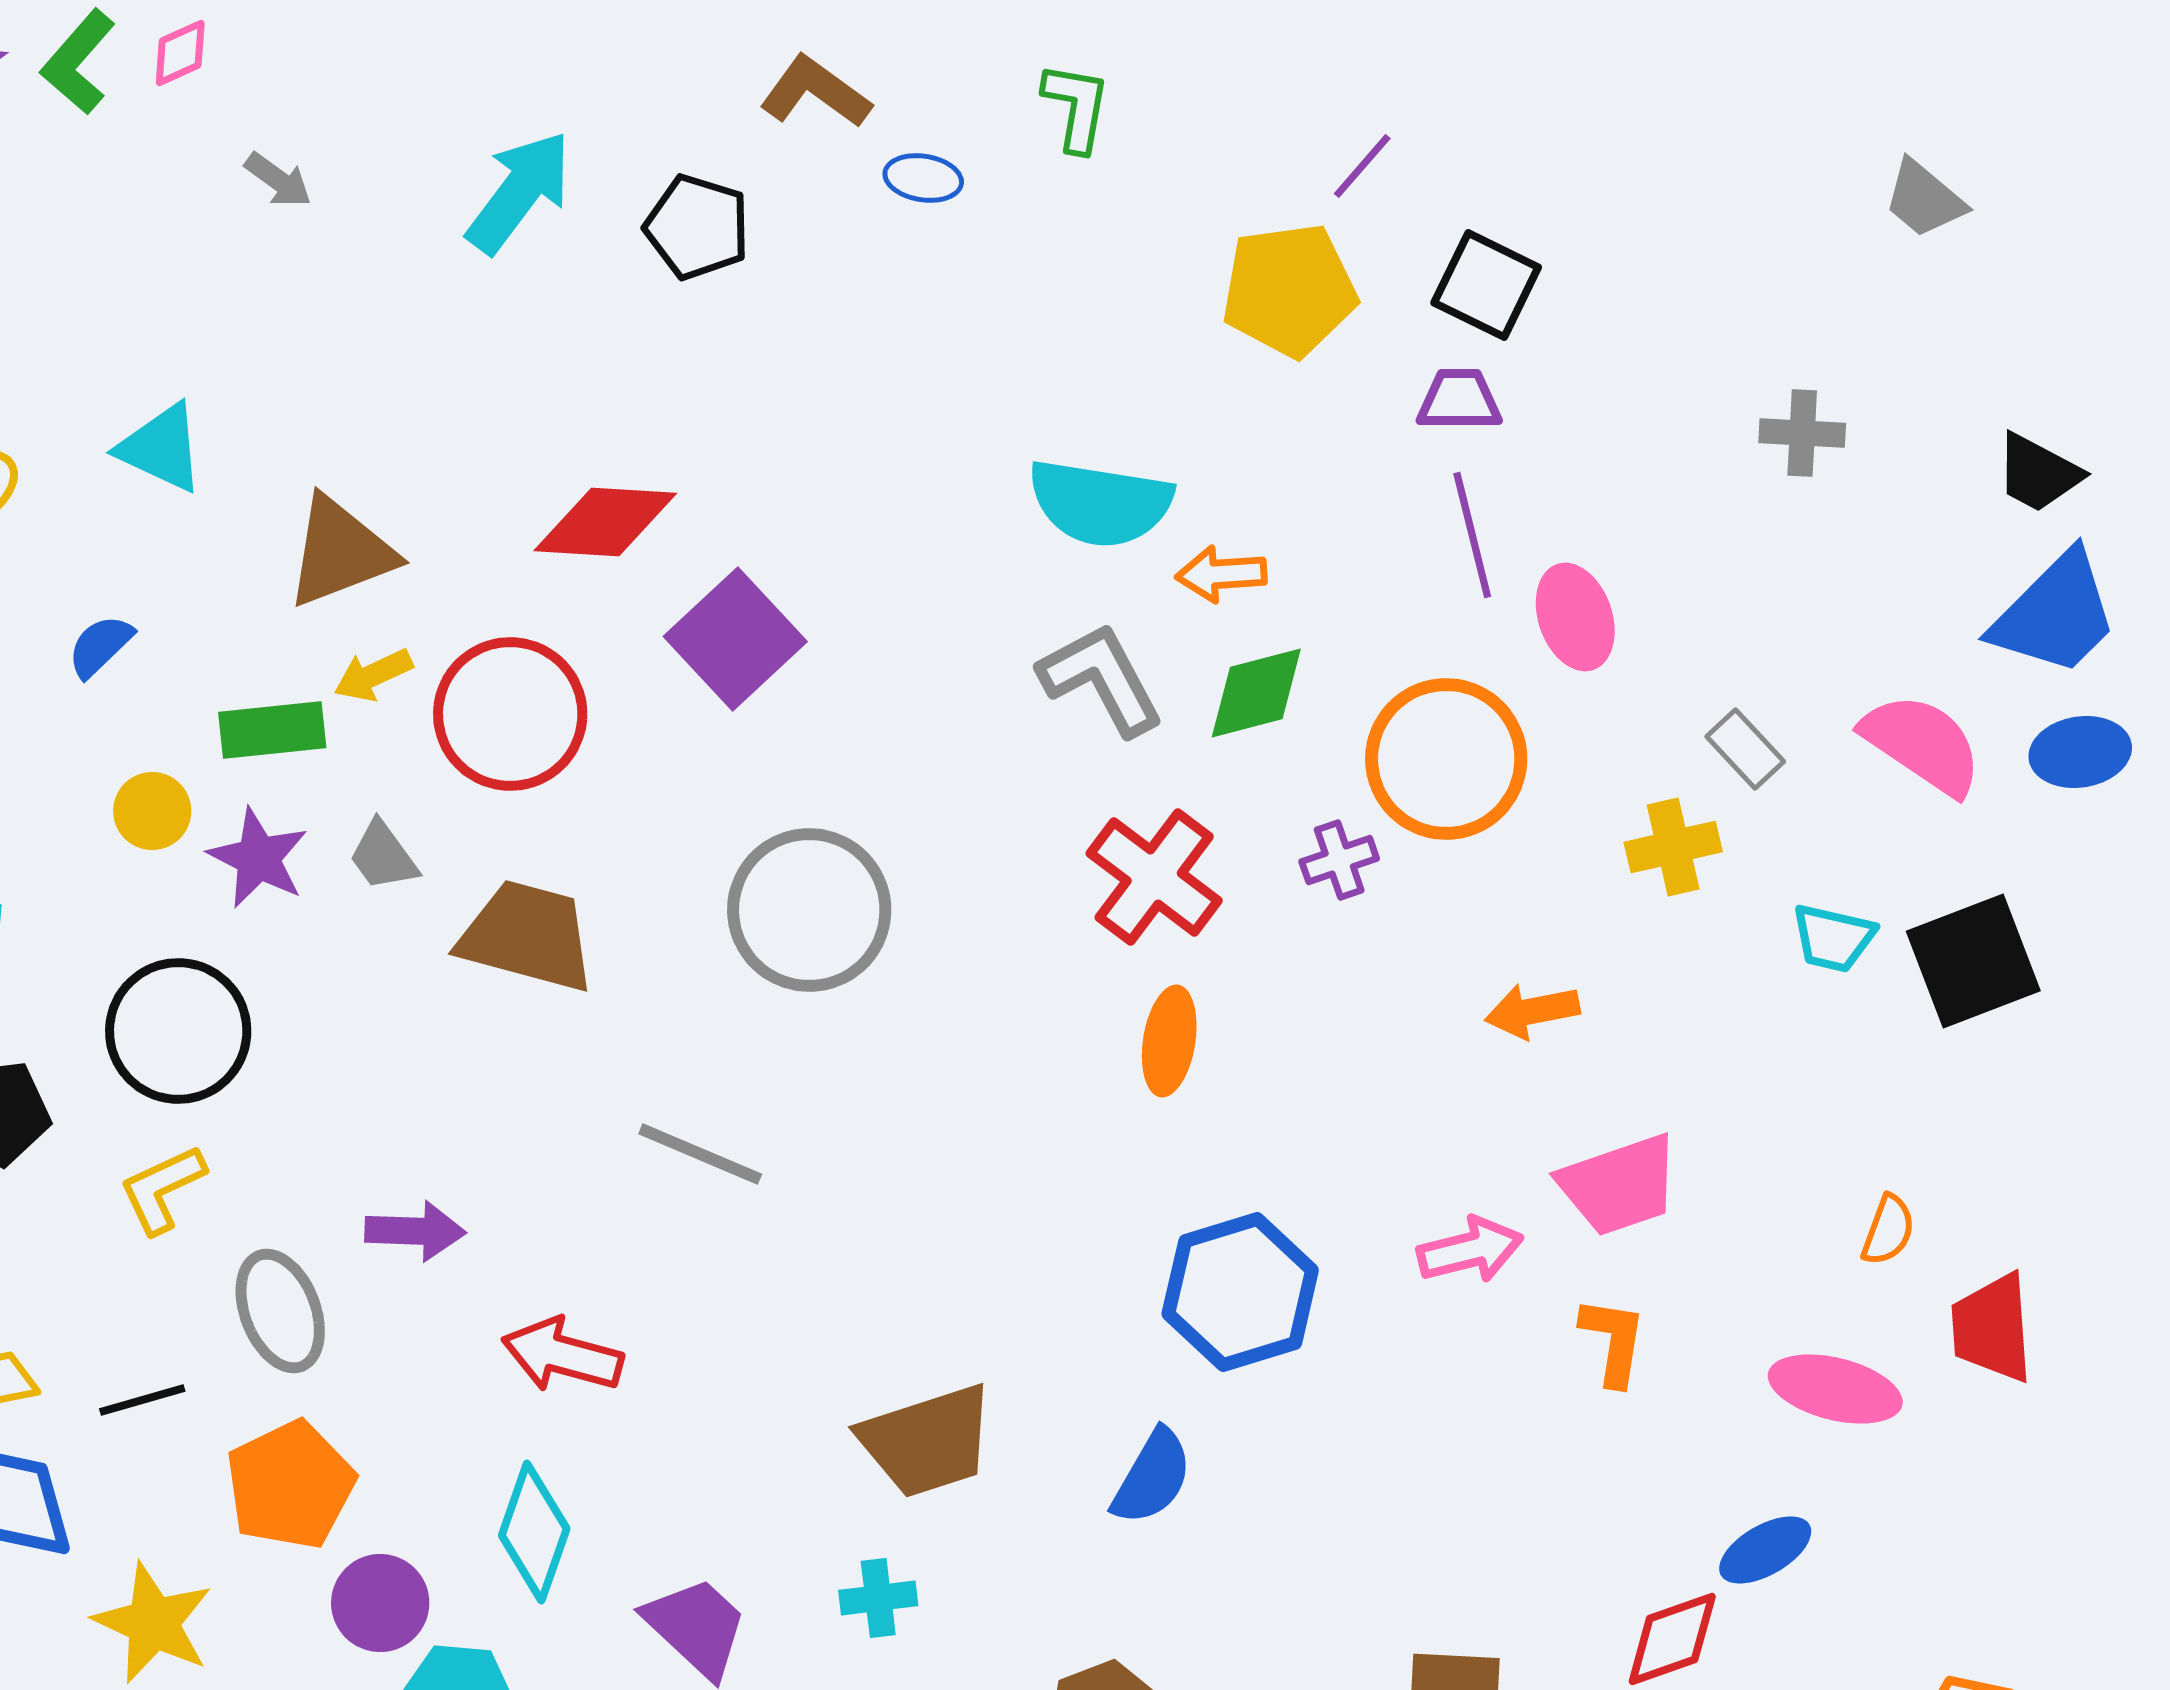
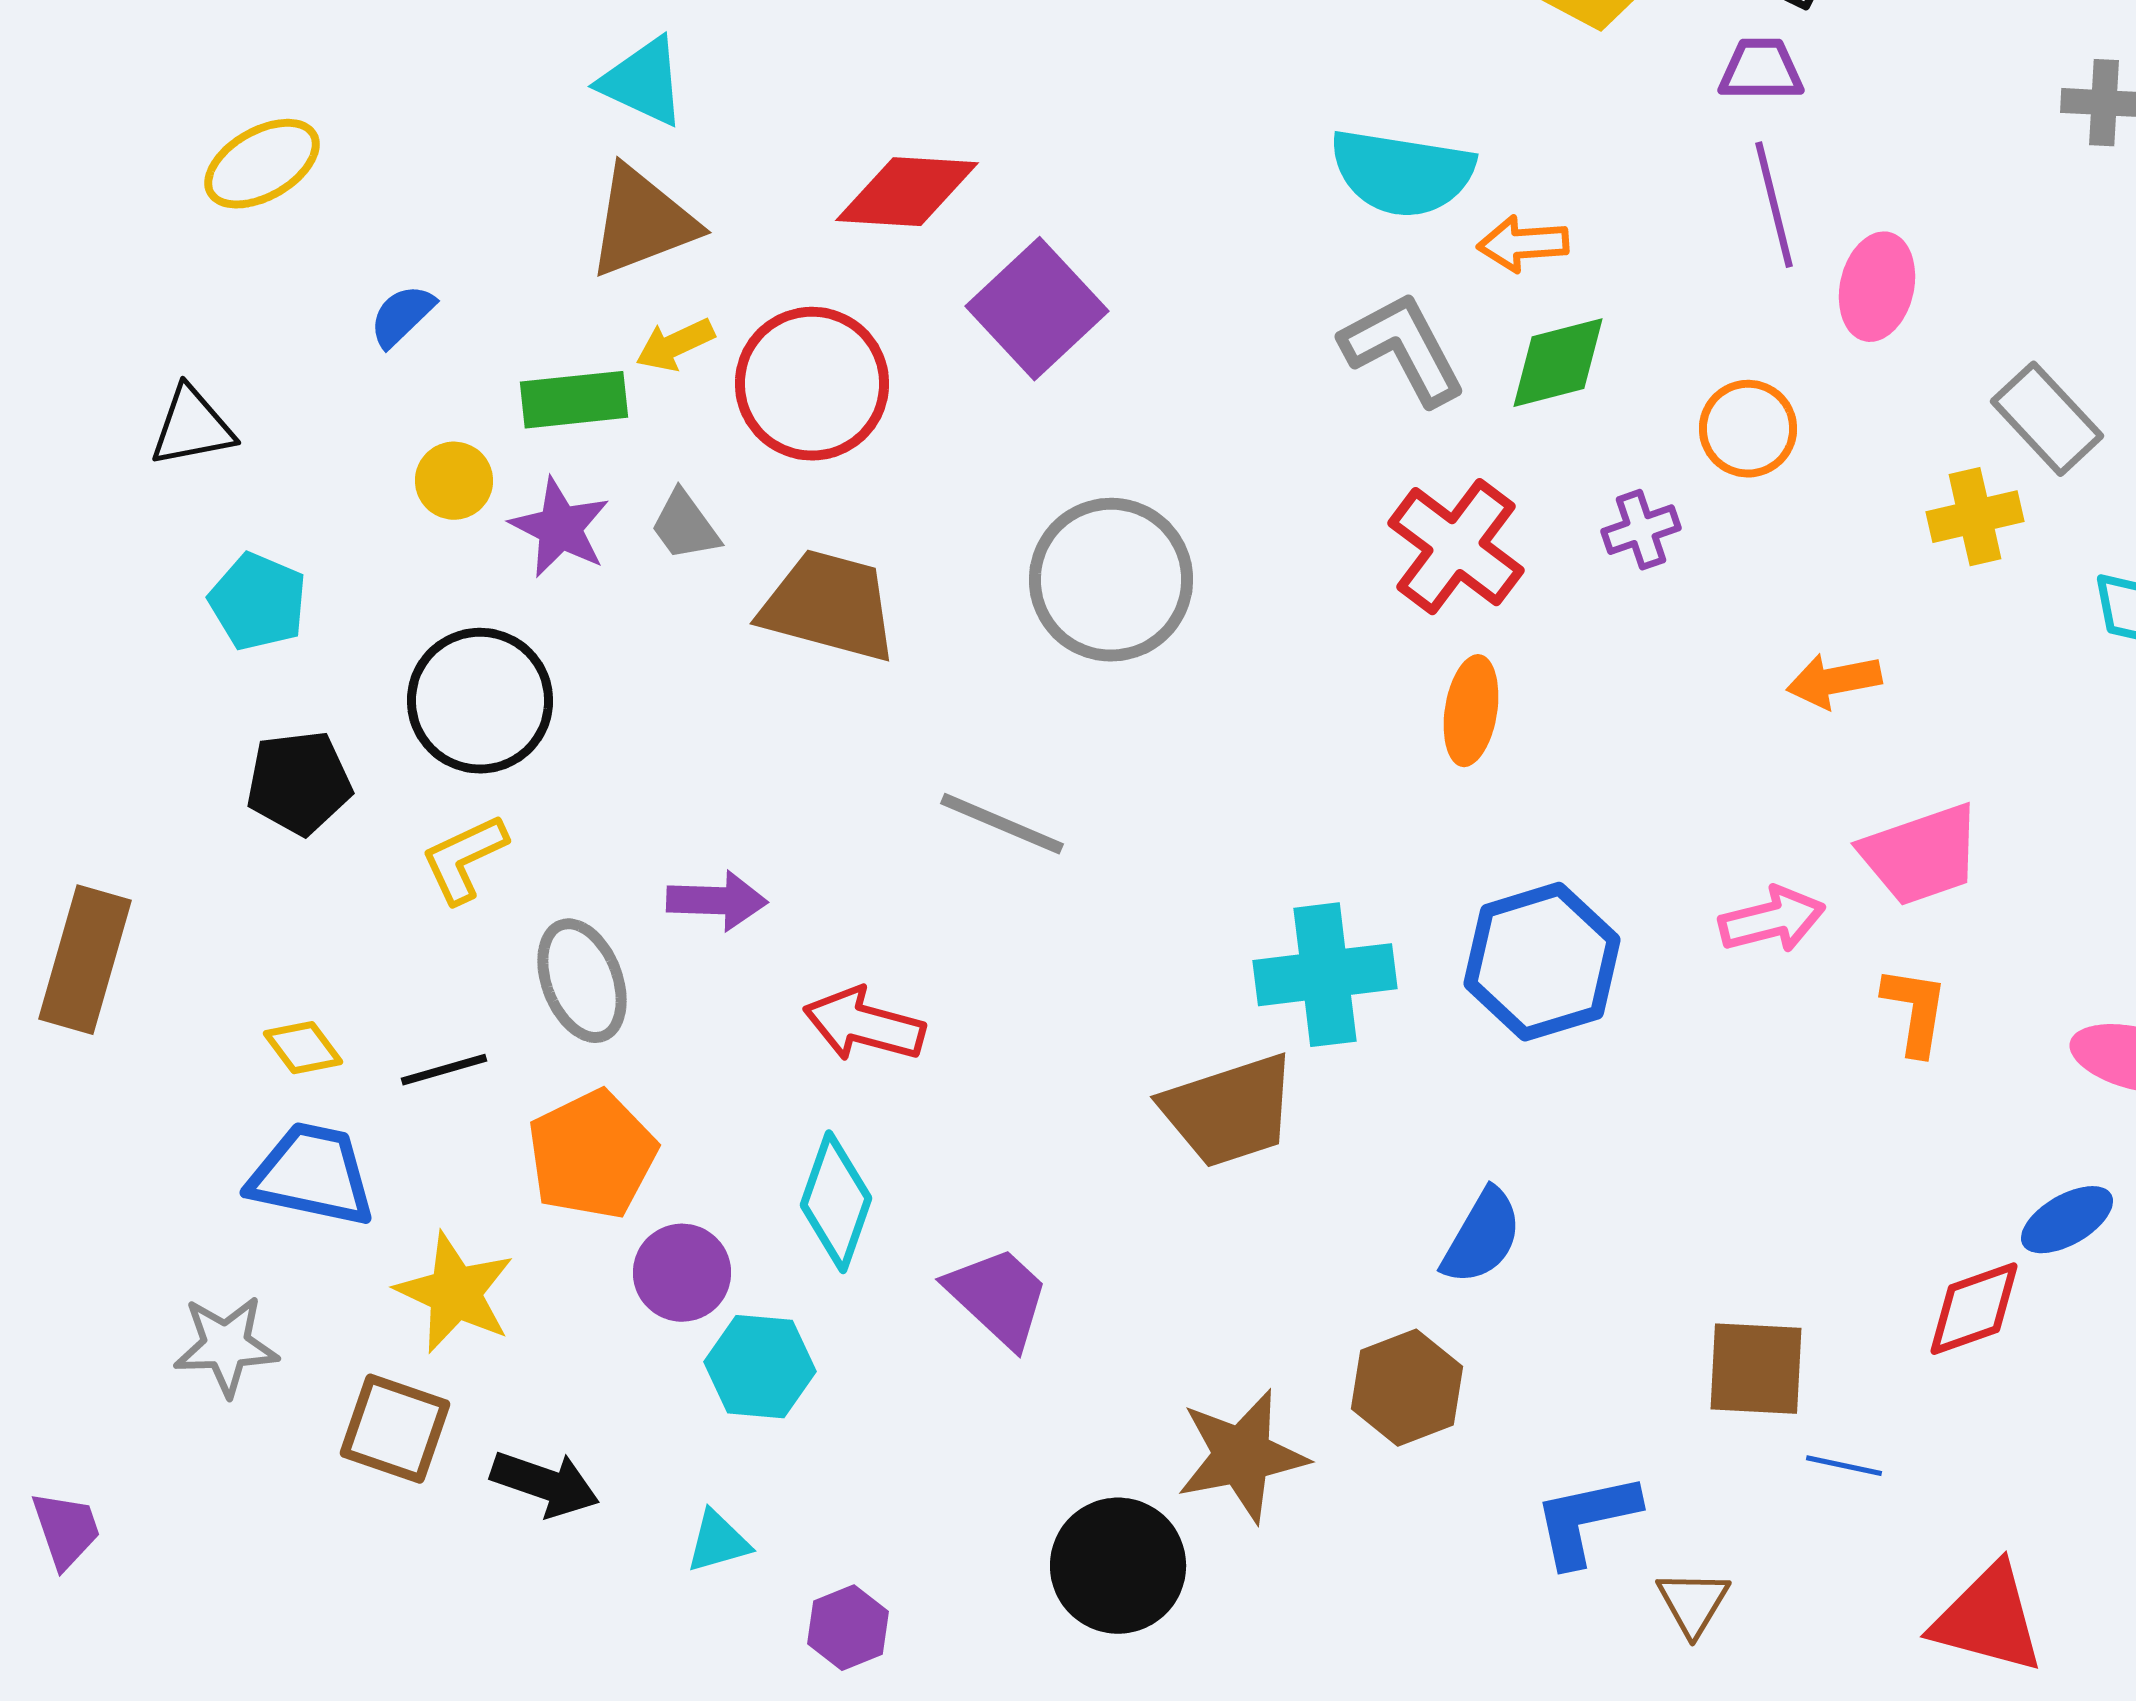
cyan triangle: (161, 448) -> (643, 82), moved
pink ellipse: (1575, 617) -> (1877, 287), turned 32
gray rectangle: (1745, 749) -> (2047, 419), size x1.4
orange circle: (1446, 759) -> (1748, 429), size x0.6
blue semicircle: (1152, 1477) -> (1482, 1237), moved
cyan cross: (878, 1598) -> (1325, 975), moved, size x1.8

